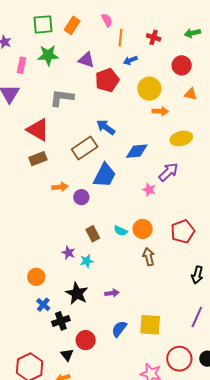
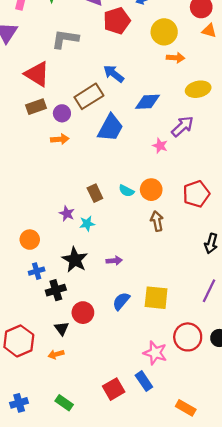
orange triangle: (191, 94) -> (209, 31), moved
purple circle: (81, 197) -> (62, 113), moved
blue cross: (43, 305) -> (37, 271), turned 32

